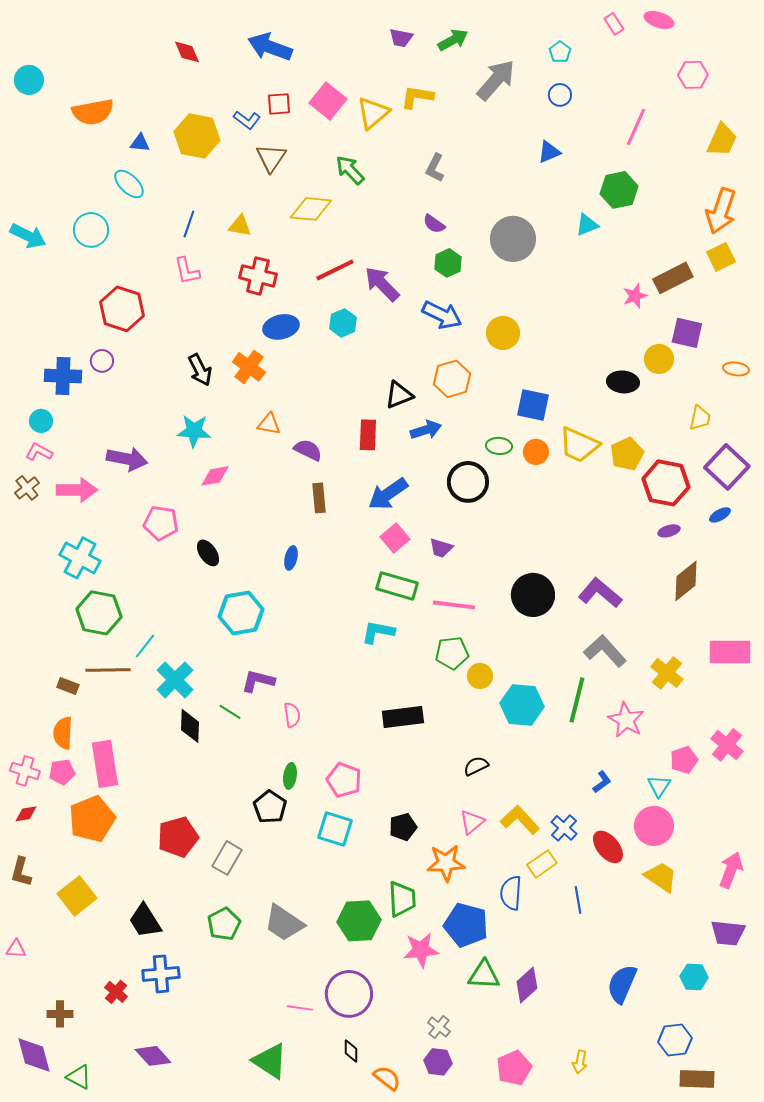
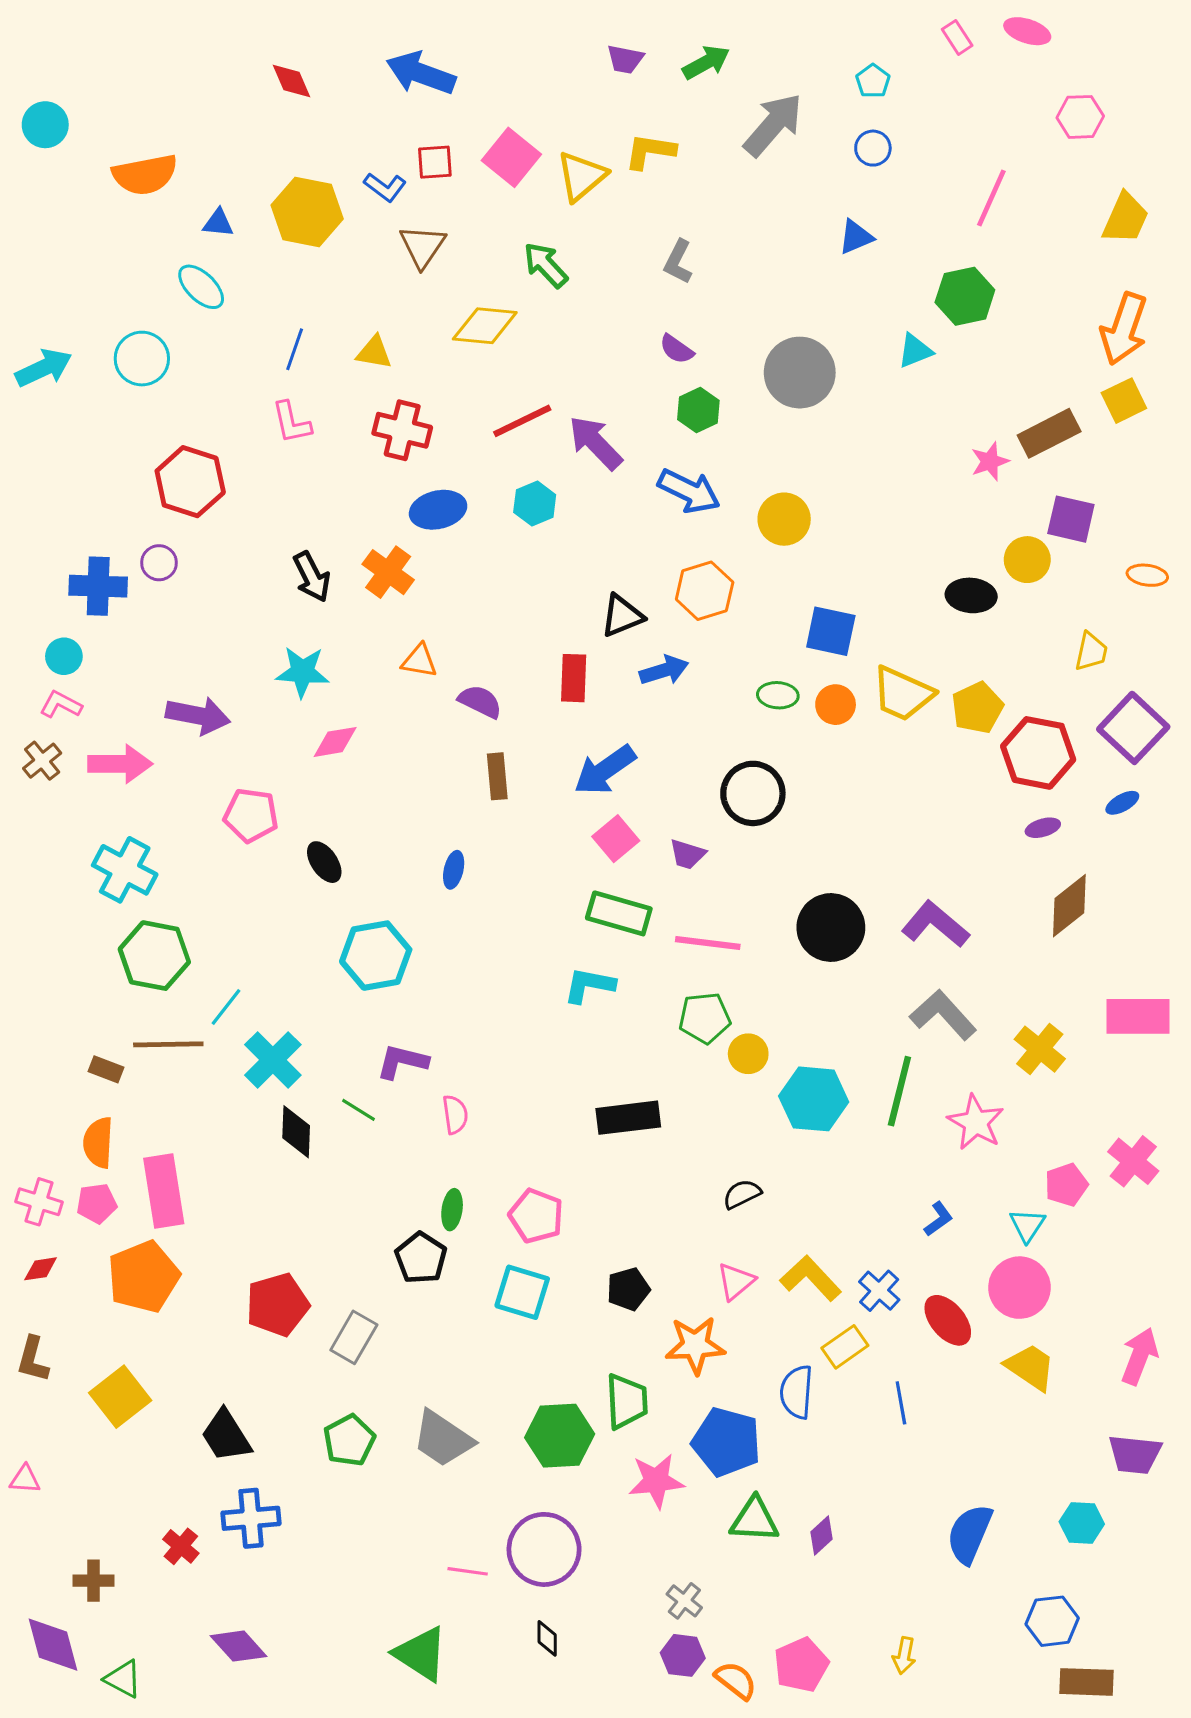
cyan arrow: (28, 236) -> (44, 368), turned -51
black circle: (468, 482) -> (753, 793), moved
purple diamond: (527, 985) -> (821, 1535), size x0.7
orange semicircle: (387, 1078) -> (736, 1680), moved

